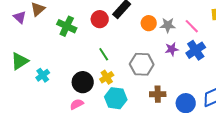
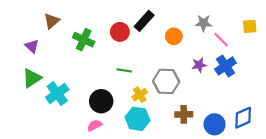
purple triangle: (20, 17) -> (32, 46), moved
gray star: (168, 25) -> (203, 23), moved
green line: (104, 54) -> (124, 70), turned -48
cyan cross: (43, 75) -> (57, 94), size x1.5
yellow cross: (107, 77) -> (140, 95), moved

